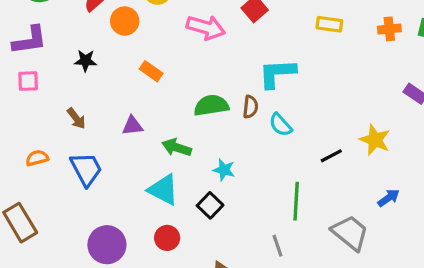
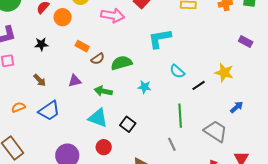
brown semicircle: (250, 107) -> (98, 59), moved, turned 56
cyan semicircle: (280, 125) -> (177, 71), moved
blue trapezoid: (86, 169) -> (49, 111), turned 90
cyan star: (224, 170) -> (144, 87), moved

